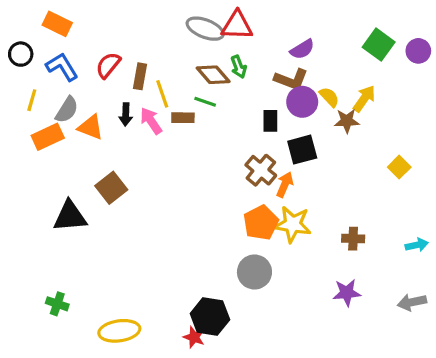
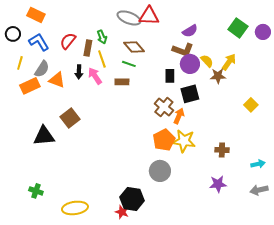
green arrow: (239, 67) -> (102, 37), moved
brown rectangle: (183, 118) -> (122, 82), moved
cyan arrow: (417, 245) -> (258, 164), moved

